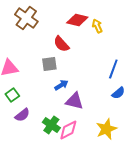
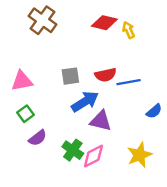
red semicircle: (61, 44) -> (106, 75), moved, turned -60
blue line: (113, 69) -> (129, 82), moved, turned 60
blue arrow: (61, 85) -> (85, 102), size x1.6

